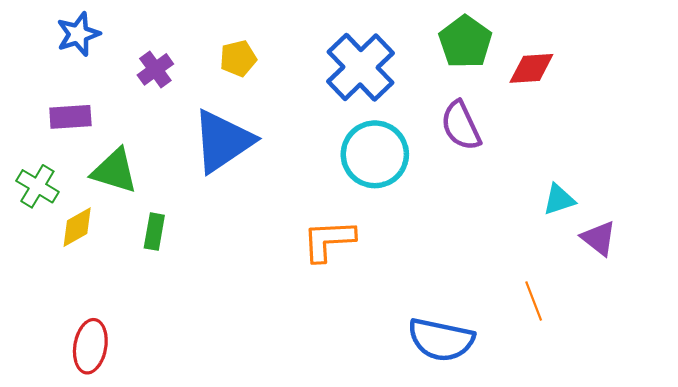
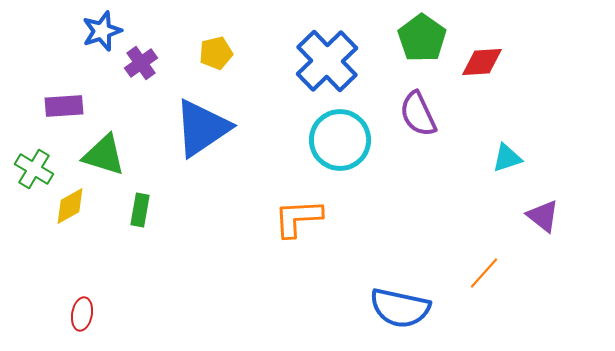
blue star: (78, 34) -> (102, 31), moved
cyan triangle: (559, 200) -> (507, 158), moved
orange line: (534, 301) -> (484, 273), turned 63
red ellipse: (90, 346) -> (82, 314), size x0.7

